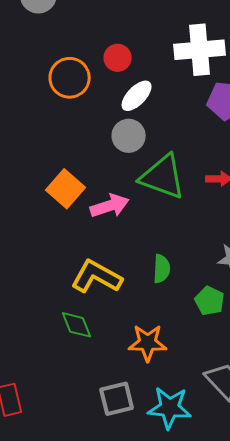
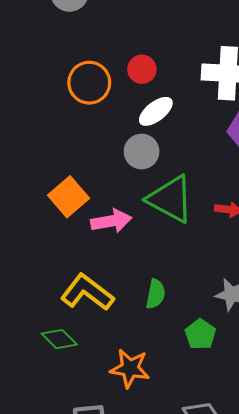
green diamond: (77, 325) -> (59, 339), turned -32

